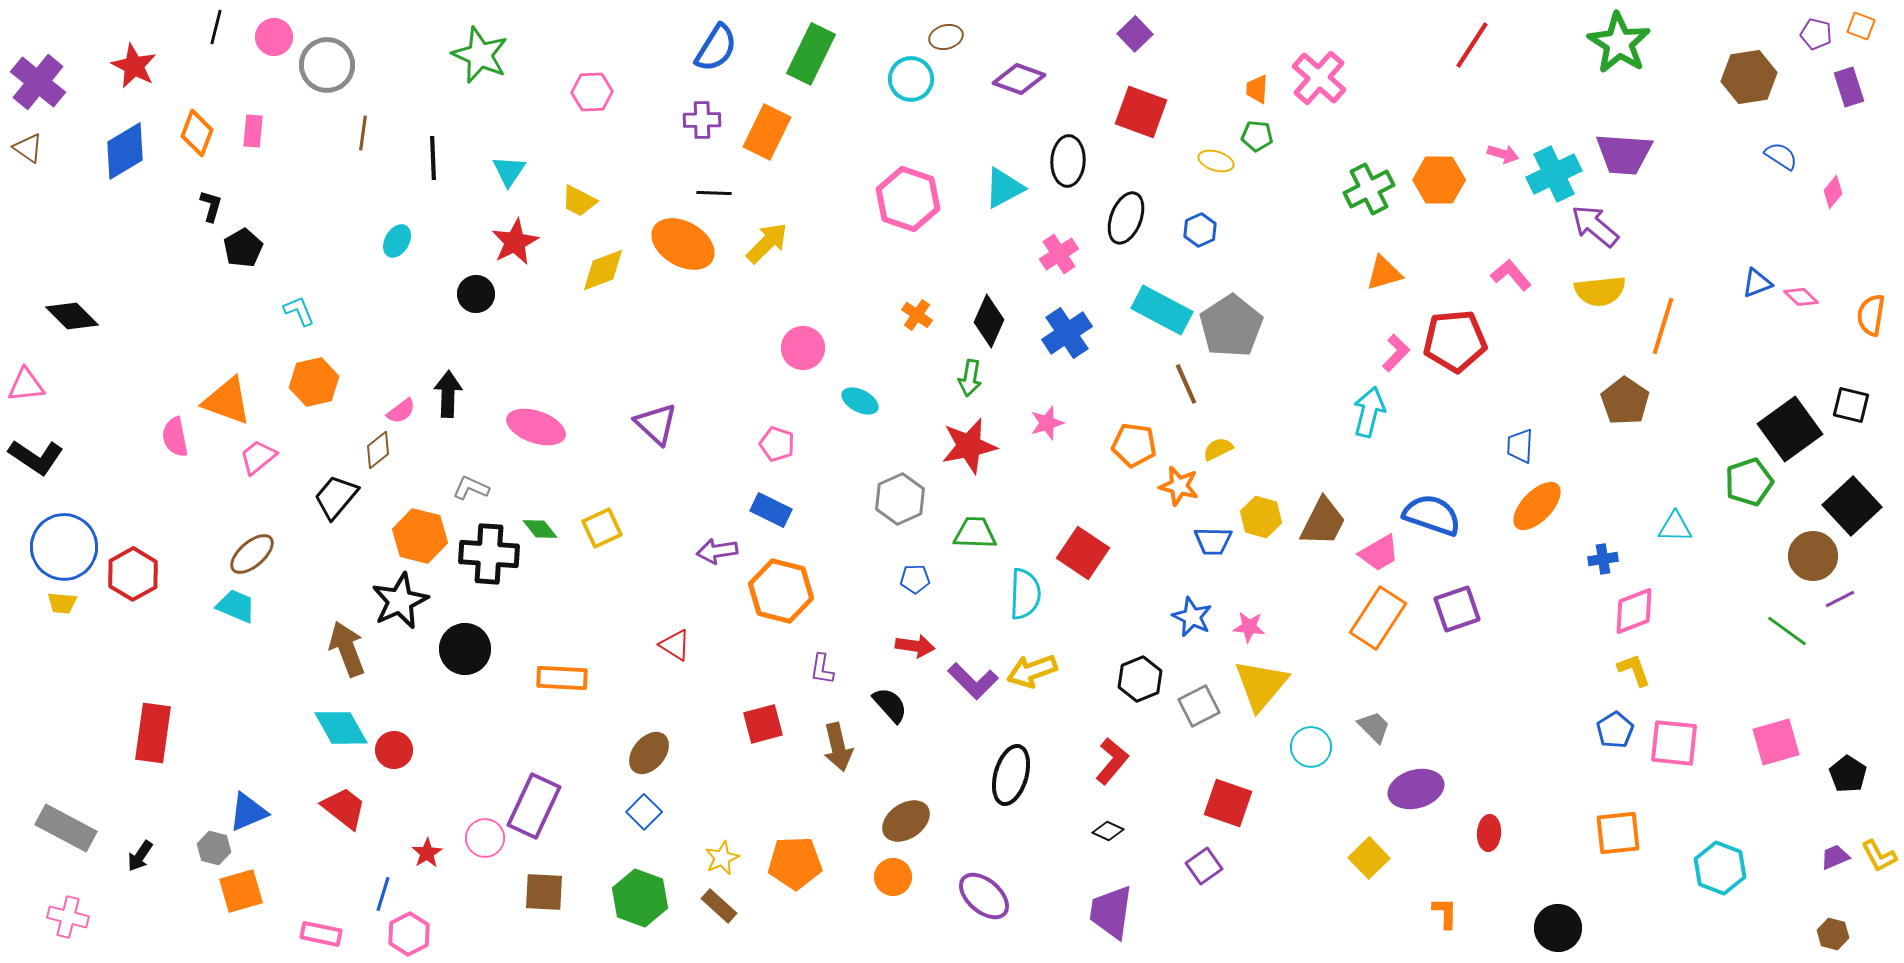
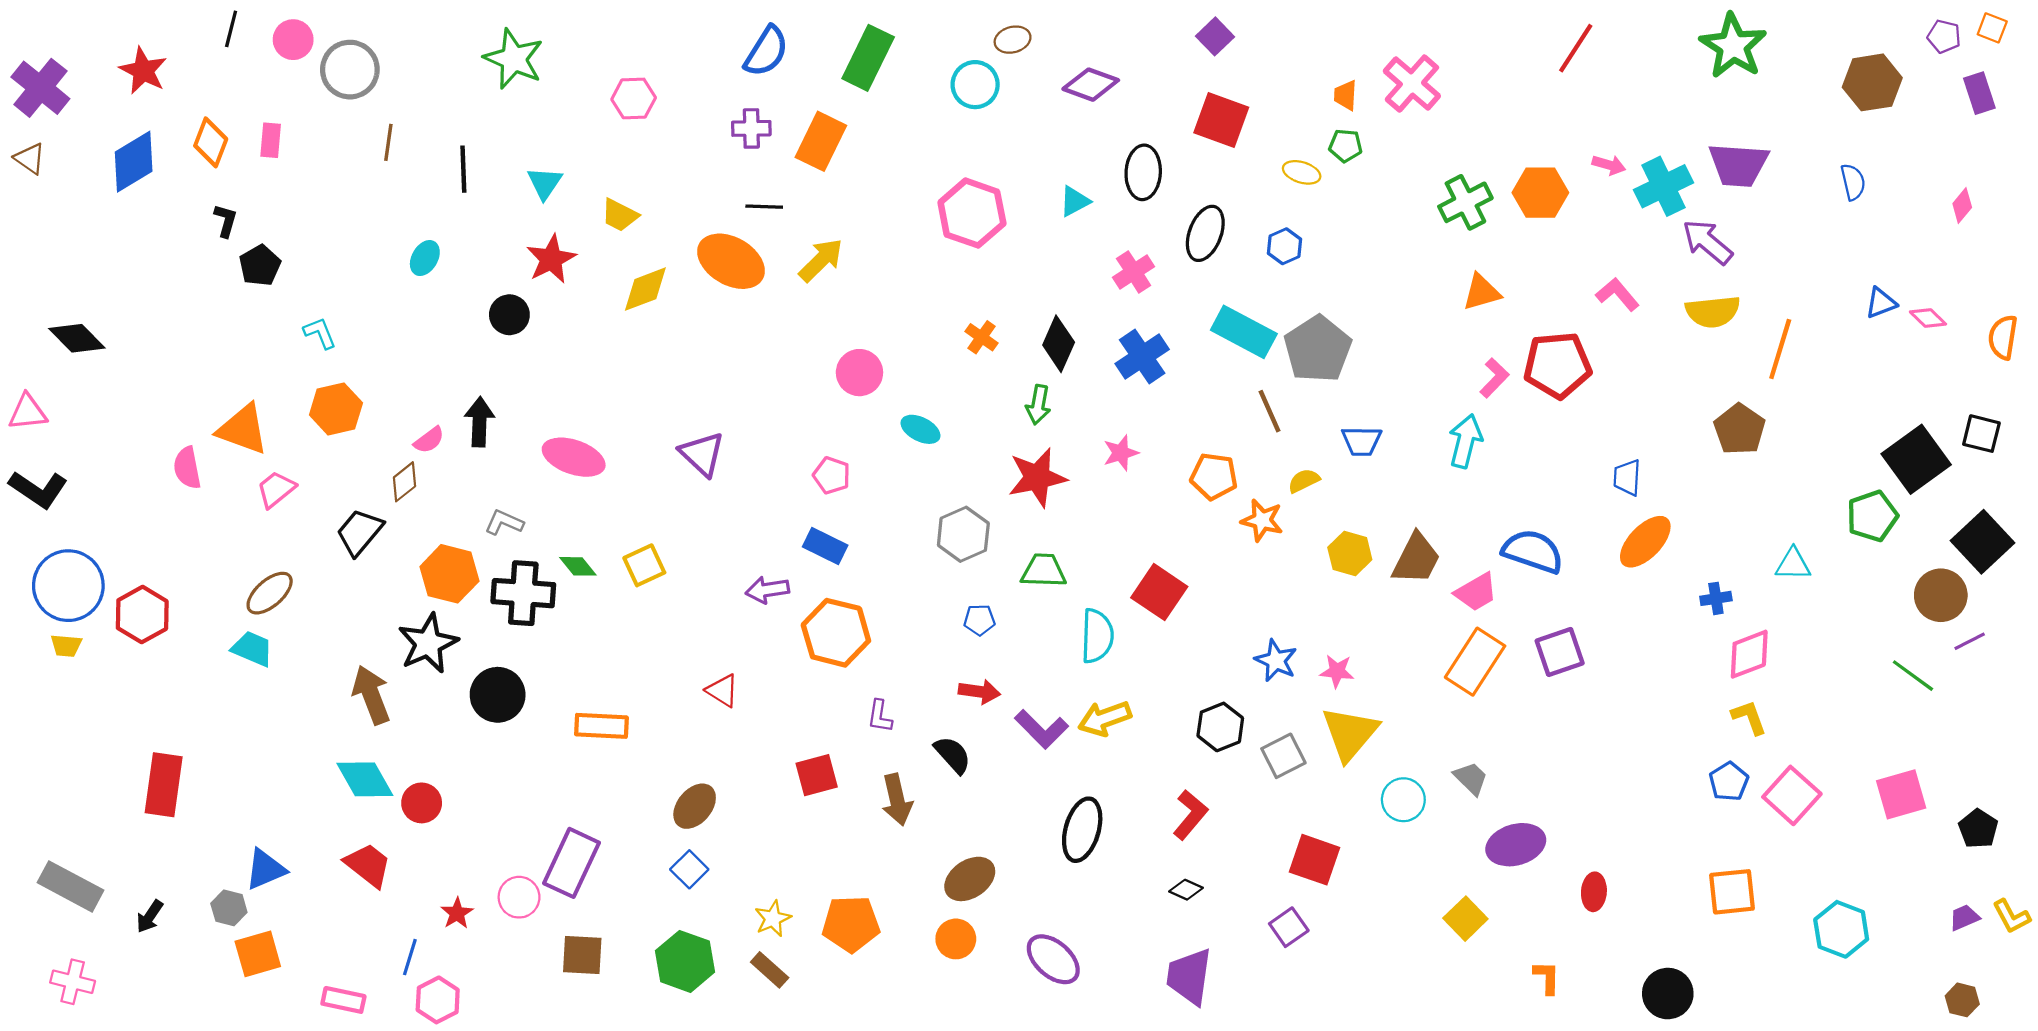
blue semicircle: (1781, 156) -> (1853, 182), moved, turned 44
cyan triangle: (1004, 188) -> (1075, 201), size x0.7
blue trapezoid: (1213, 541) -> (1362, 441), moved
pink square: (1674, 743) -> (1792, 795), turned 36

